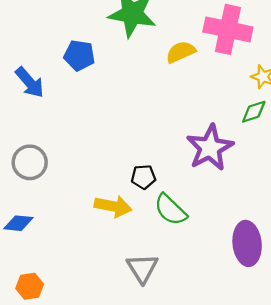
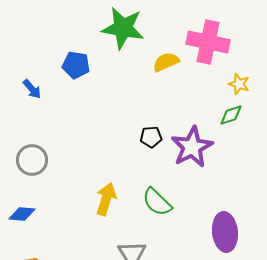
blue arrow: (30, 82) -> (32, 89), size x0.7
black pentagon: (143, 177) -> (151, 137), moved
yellow arrow: (113, 206) -> (106, 199), turned -84

